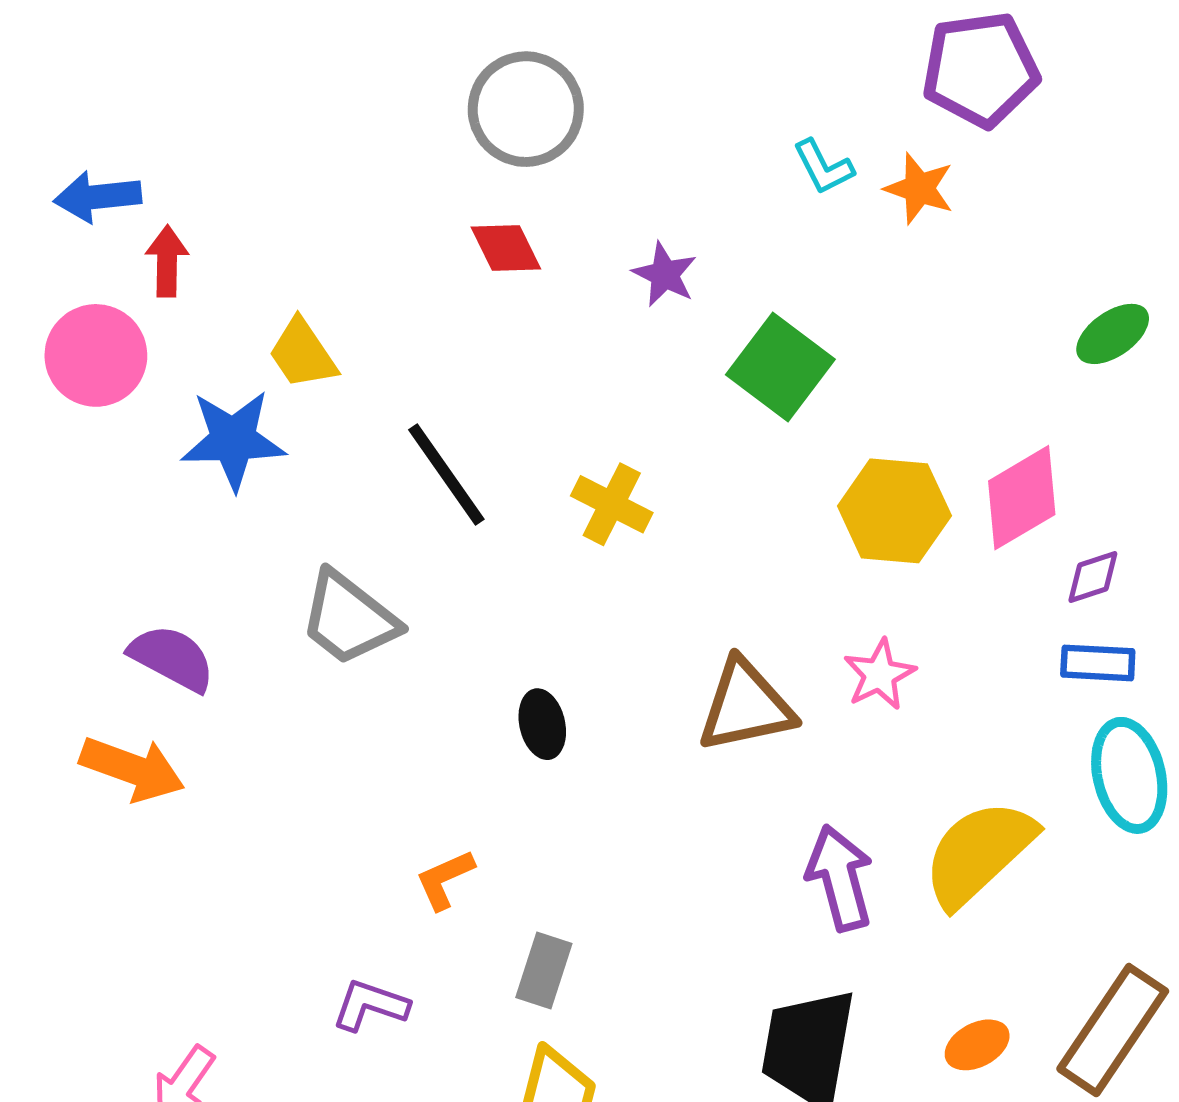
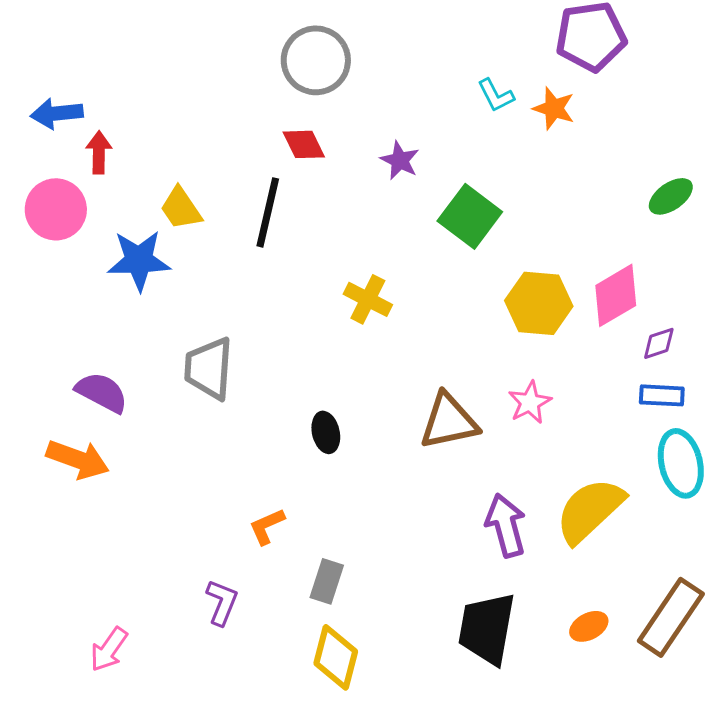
black line: (446, 475) -> (268, 212), moved, turned 48
gray trapezoid: (349, 618) -> (209, 368), turned 56
purple L-shape: (370, 1005) -> (222, 602), turned 93

